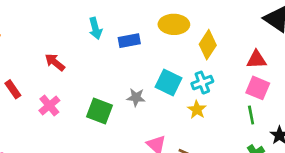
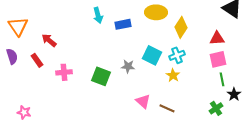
red arrow: (55, 62) -> (49, 40), moved
pink square: (258, 88) -> (218, 59), turned -36
pink cross: (49, 106) -> (64, 72), turned 35
green line: (251, 115) -> (222, 79), moved

